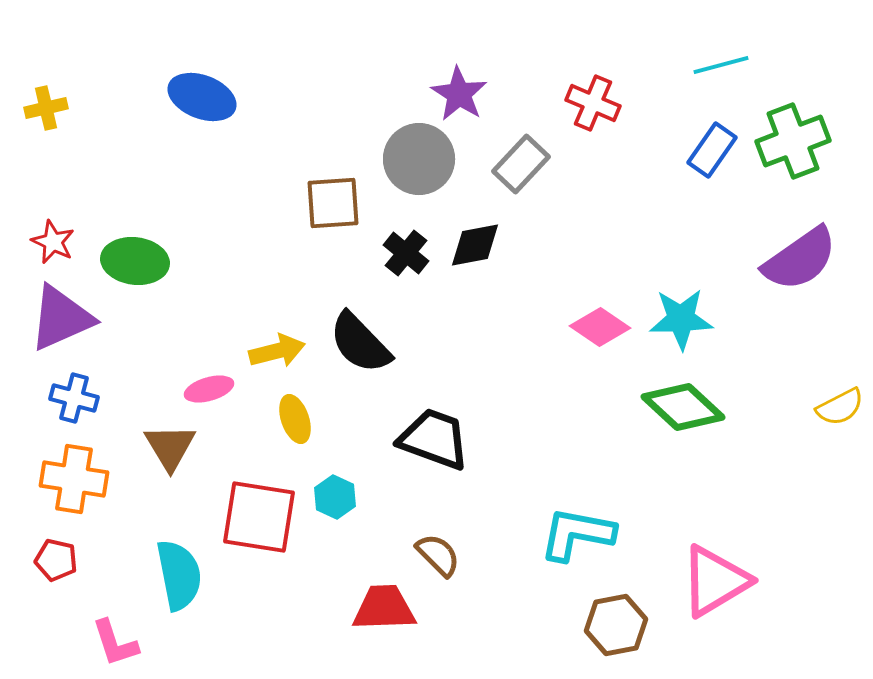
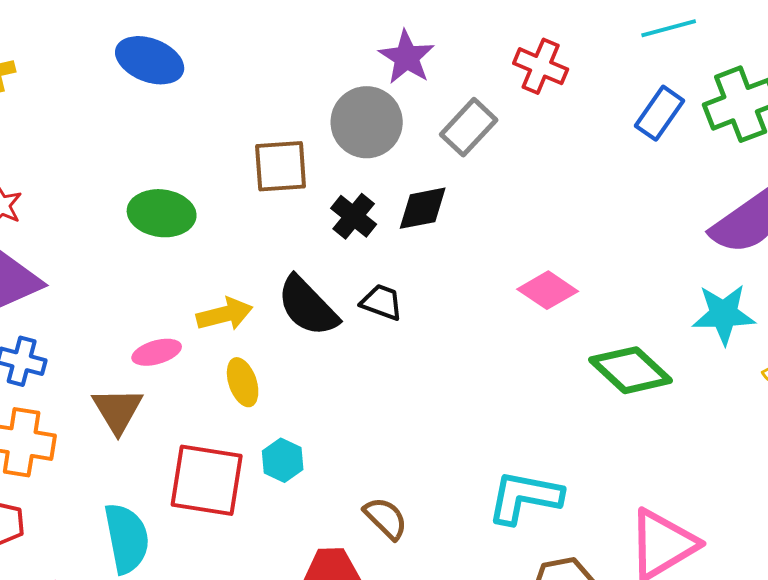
green ellipse: (135, 261) -> (162, 213), moved
cyan star: (681, 319) -> (724, 314), moved
black trapezoid: (434, 439) -> (382, 302), moved, size x0.6

